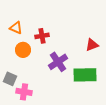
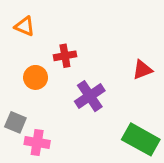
orange triangle: (16, 28) -> (25, 26), moved
green rectangle: (85, 75) -> (141, 139), moved, turned 30

